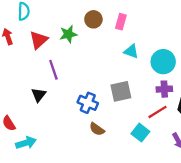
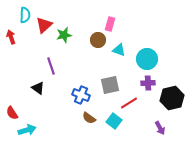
brown circle: (93, 19) -> (98, 40), moved
red triangle: (39, 40) -> (44, 25), moved
black triangle: (39, 95) -> (38, 88), turned -32
red line: (157, 112) -> (129, 103), moved
cyan square: (140, 133) -> (114, 121), moved

